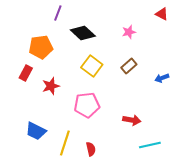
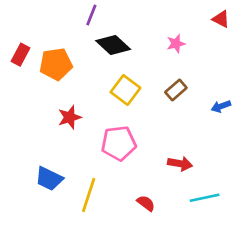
purple line: (58, 13) -> (91, 15), moved
red rectangle: (26, 73) -> (20, 55), moved
red semicircle: (91, 149) -> (146, 203), moved, turned -40

